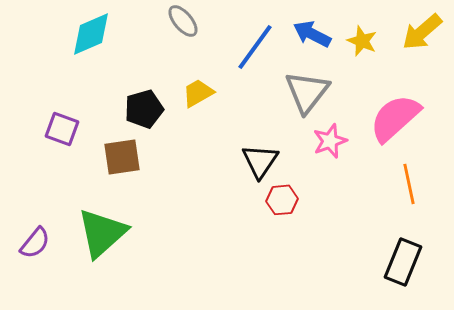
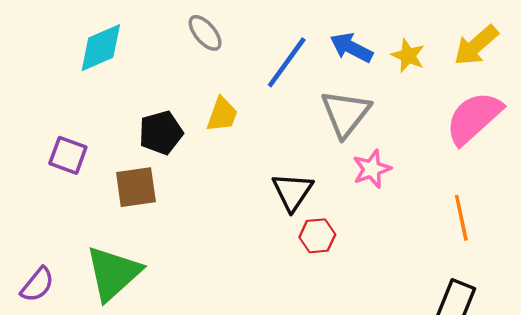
yellow trapezoid: (198, 93) -> (222, 115), turned 140
pink semicircle: (395, 118) -> (474, 118), moved

